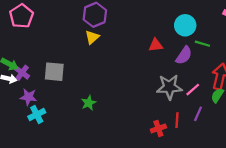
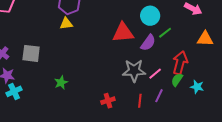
yellow triangle: (92, 37) -> (66, 24), turned 32
green line: (202, 44) -> (165, 33), turned -56
red triangle: (156, 45) -> (123, 33), size x1.6
red cross: (158, 128) -> (108, 101), moved

